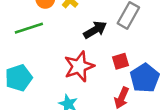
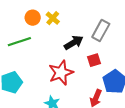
red square: (120, 61) -> (94, 60), moved

